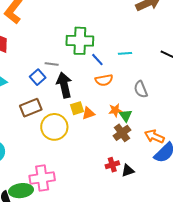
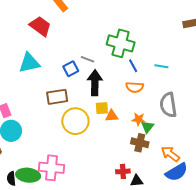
gray semicircle: (141, 89) -> (168, 105), size x1.4
brown cross: (122, 133) -> (140, 143), turned 36

